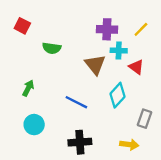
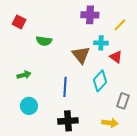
purple cross: (107, 29) -> (90, 15), moved
green arrow: (28, 88) -> (24, 75), turned 48
blue line: (76, 102) -> (65, 87), turned 66

